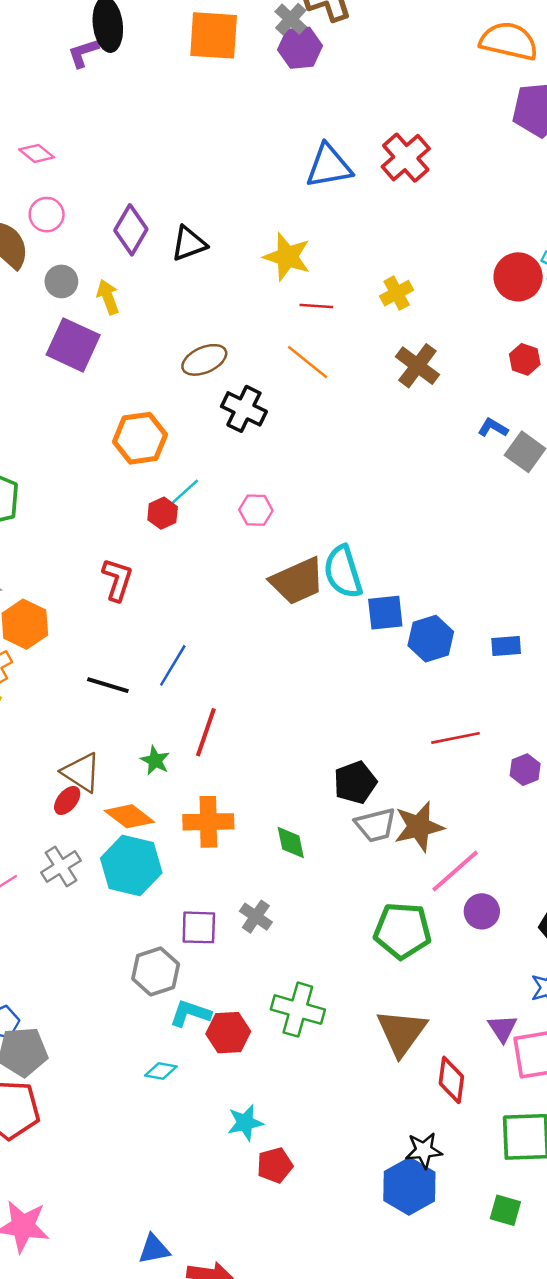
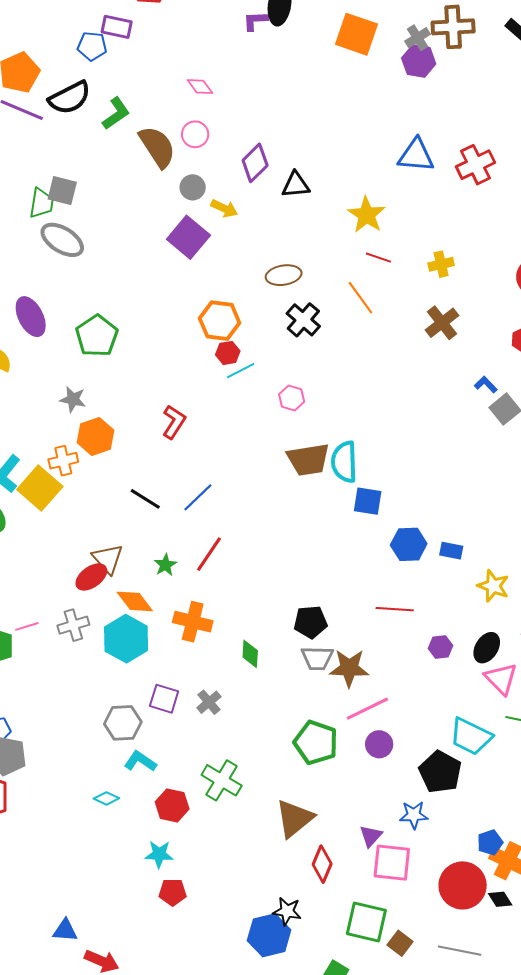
yellow arrow: (108, 297) -> (224, 208), turned 120
red hexagon: (163, 513) -> (228, 353), moved
blue hexagon: (431, 639) -> (409, 544), moved
red ellipse: (67, 800) -> (91, 577), size x1.4
red hexagon: (228, 1033) -> (172, 805), moved

